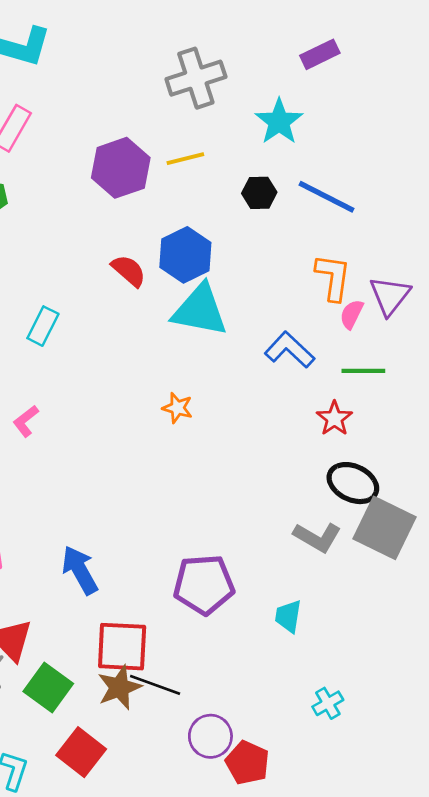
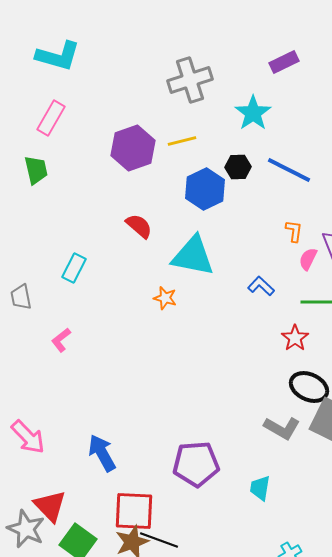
blue hexagon: (185, 255) -> (205, 189), moved
orange L-shape: (333, 277) -> (294, 231), size x0.6
blue L-shape: (290, 350) -> (261, 286), size x0.7
orange star: (177, 408) -> (165, 298), moved

